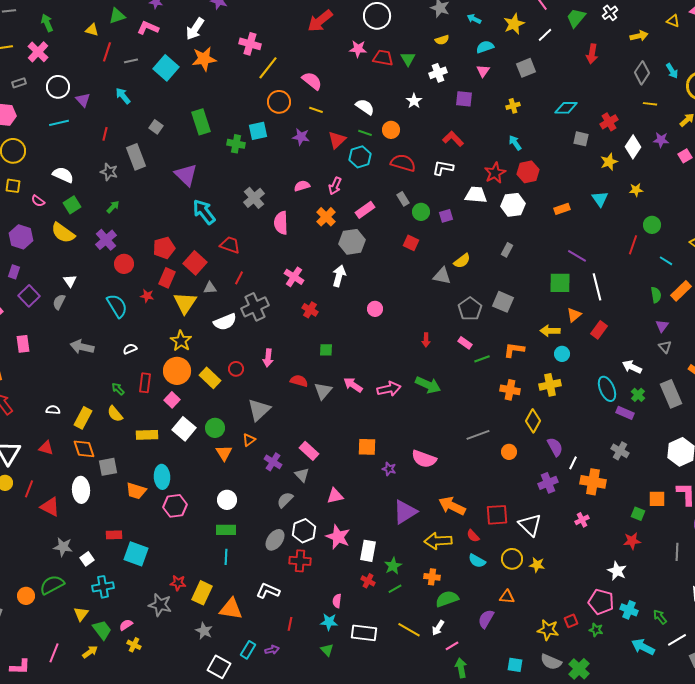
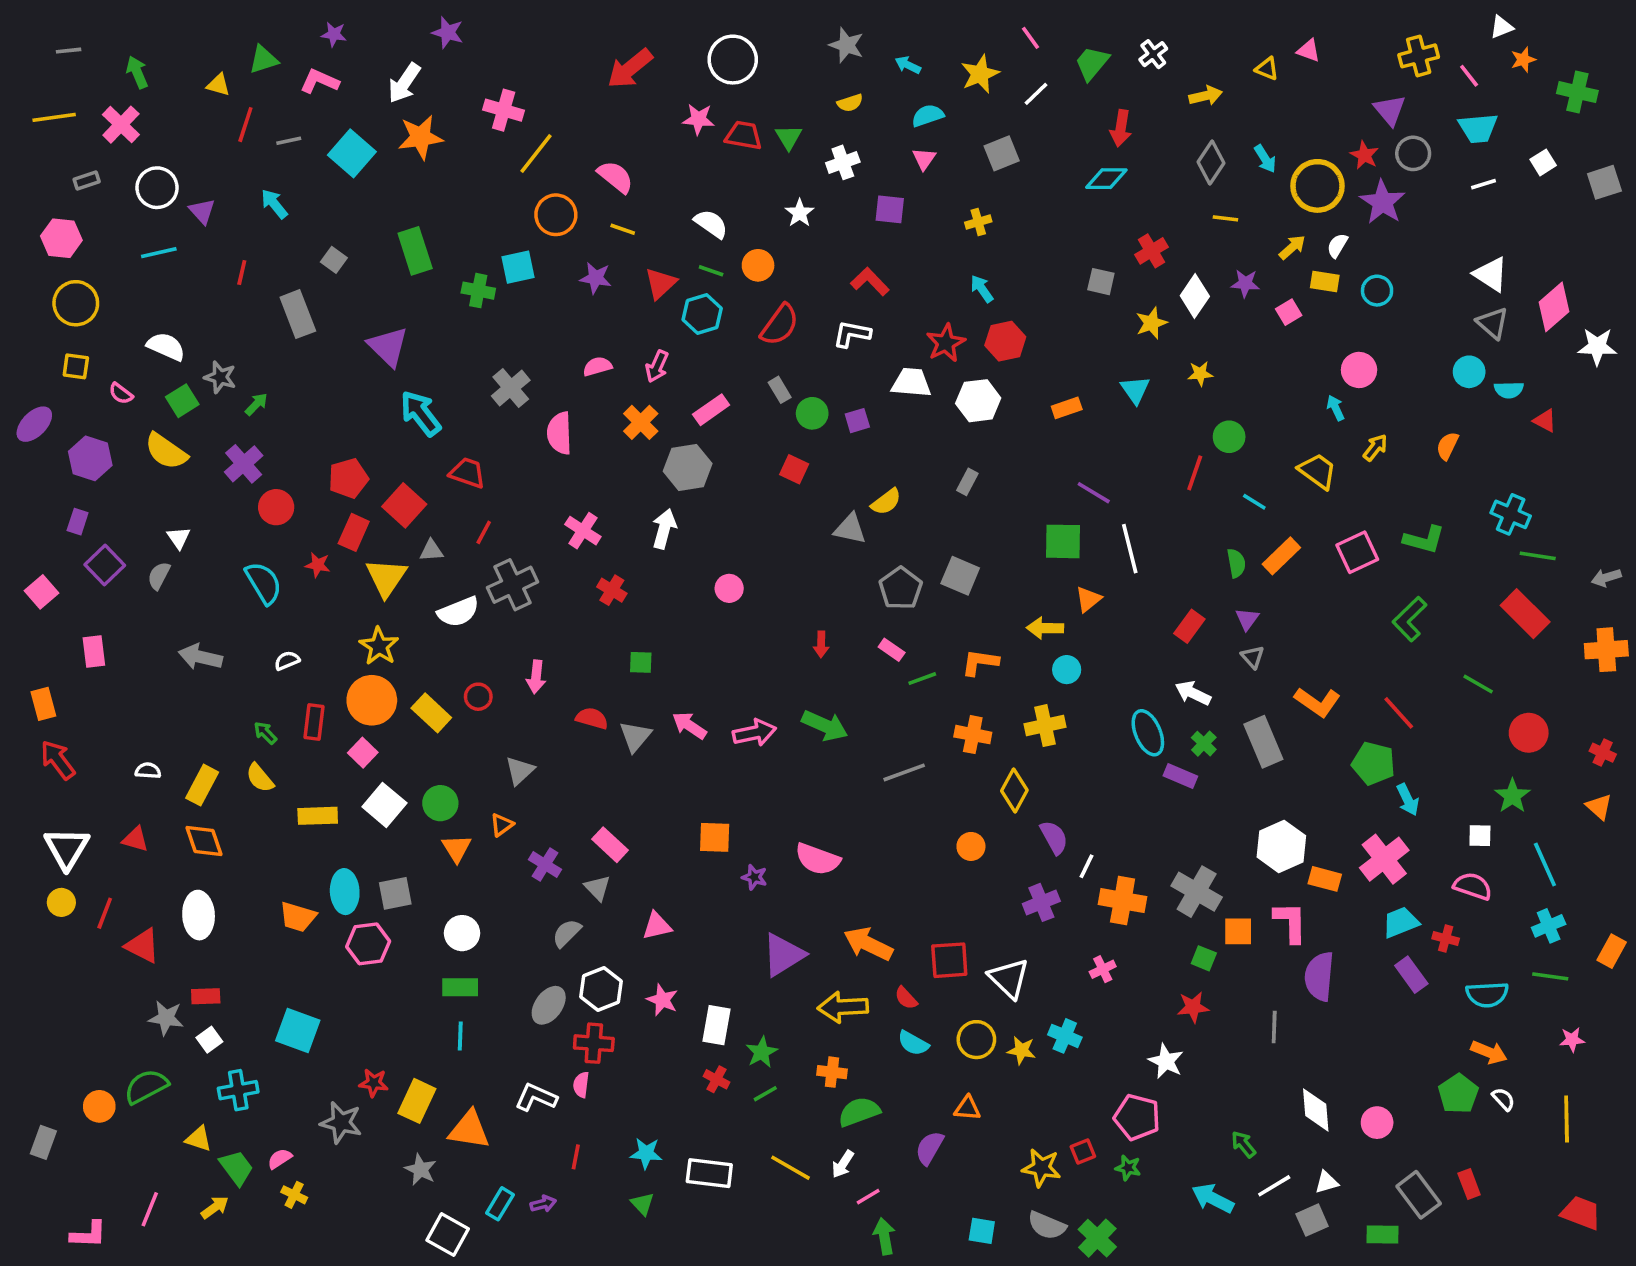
cyan diamond: (566, 108) -> (1106, 179), moved
red semicircle: (403, 163) -> (780, 325), turned 110
gray star: (109, 172) -> (220, 377), moved
red rectangle: (599, 330) -> (1189, 626), moved
gray triangle: (259, 410) -> (520, 771), size x0.7
gray line: (478, 435) -> (904, 772), moved
gray cross: (620, 451) -> (1197, 892), moved, size x1.5
gray square: (108, 467) -> (395, 893), moved
red rectangle: (114, 535) -> (206, 996), moved
pink star: (338, 537) -> (662, 1000), size x0.7
pink semicircle: (337, 601) -> (581, 1085), moved
cyan cross: (629, 610) -> (1065, 1036), moved
yellow triangle: (81, 614) -> (199, 1139), turned -49

